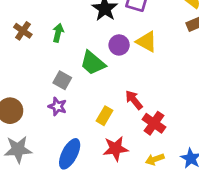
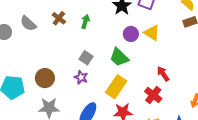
green trapezoid: (93, 63) -> (119, 57), moved
red arrow: (134, 100) -> (163, 74), moved
yellow rectangle: (105, 116) -> (116, 87), size x1.6

